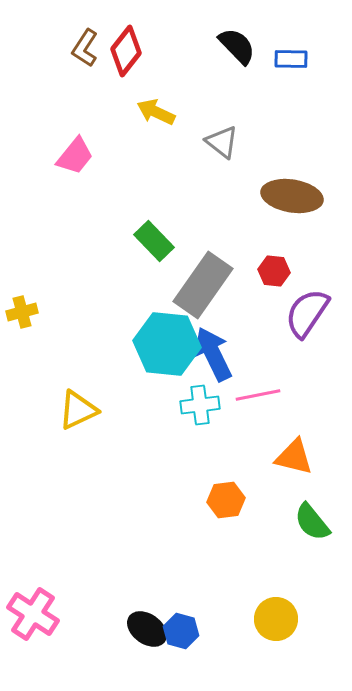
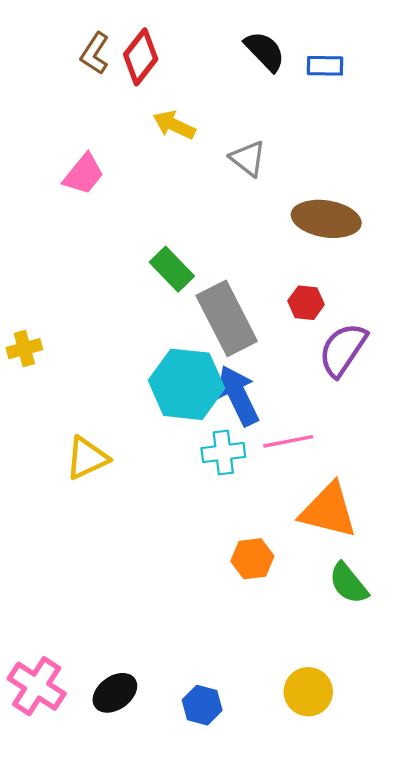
gray rectangle: (203, 285) -> (227, 318), turned -62
orange triangle: (294, 457) -> (328, 511), size x1.4
black ellipse: (147, 629) -> (115, 693), moved, turned -72

